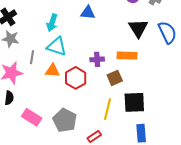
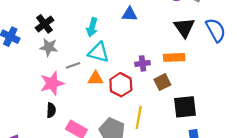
gray line: (32, 57) -> (73, 65), turned 64
yellow line: (108, 109) -> (139, 117), moved

